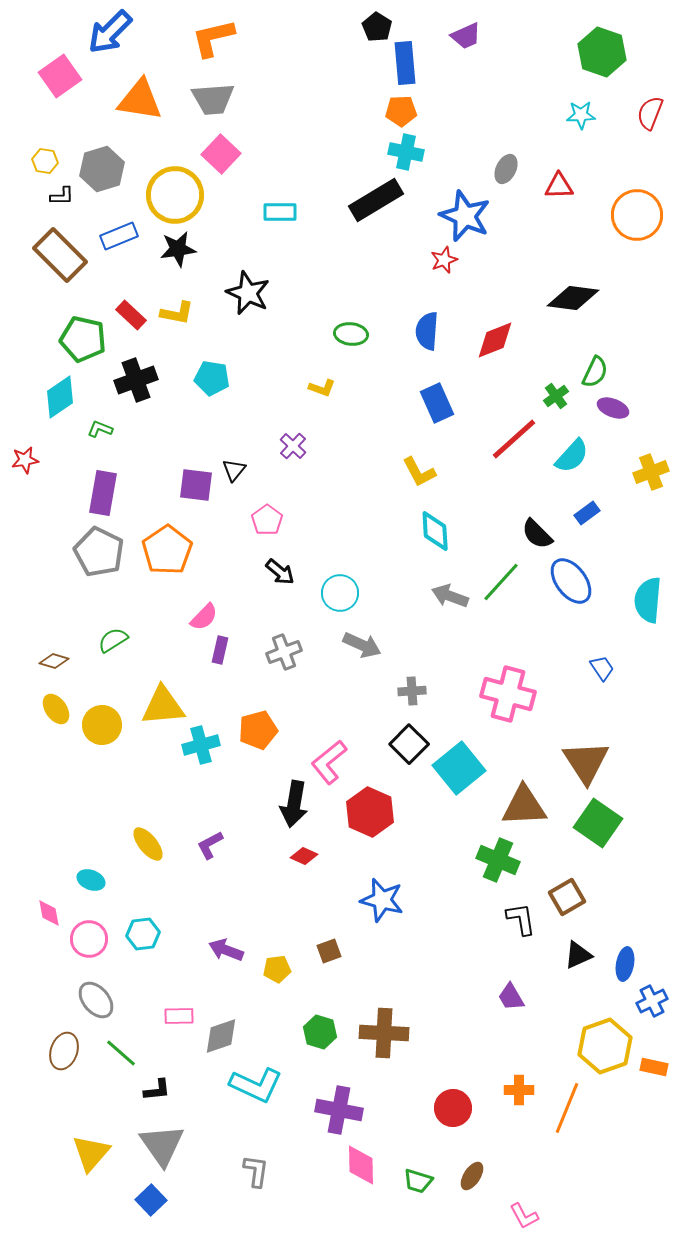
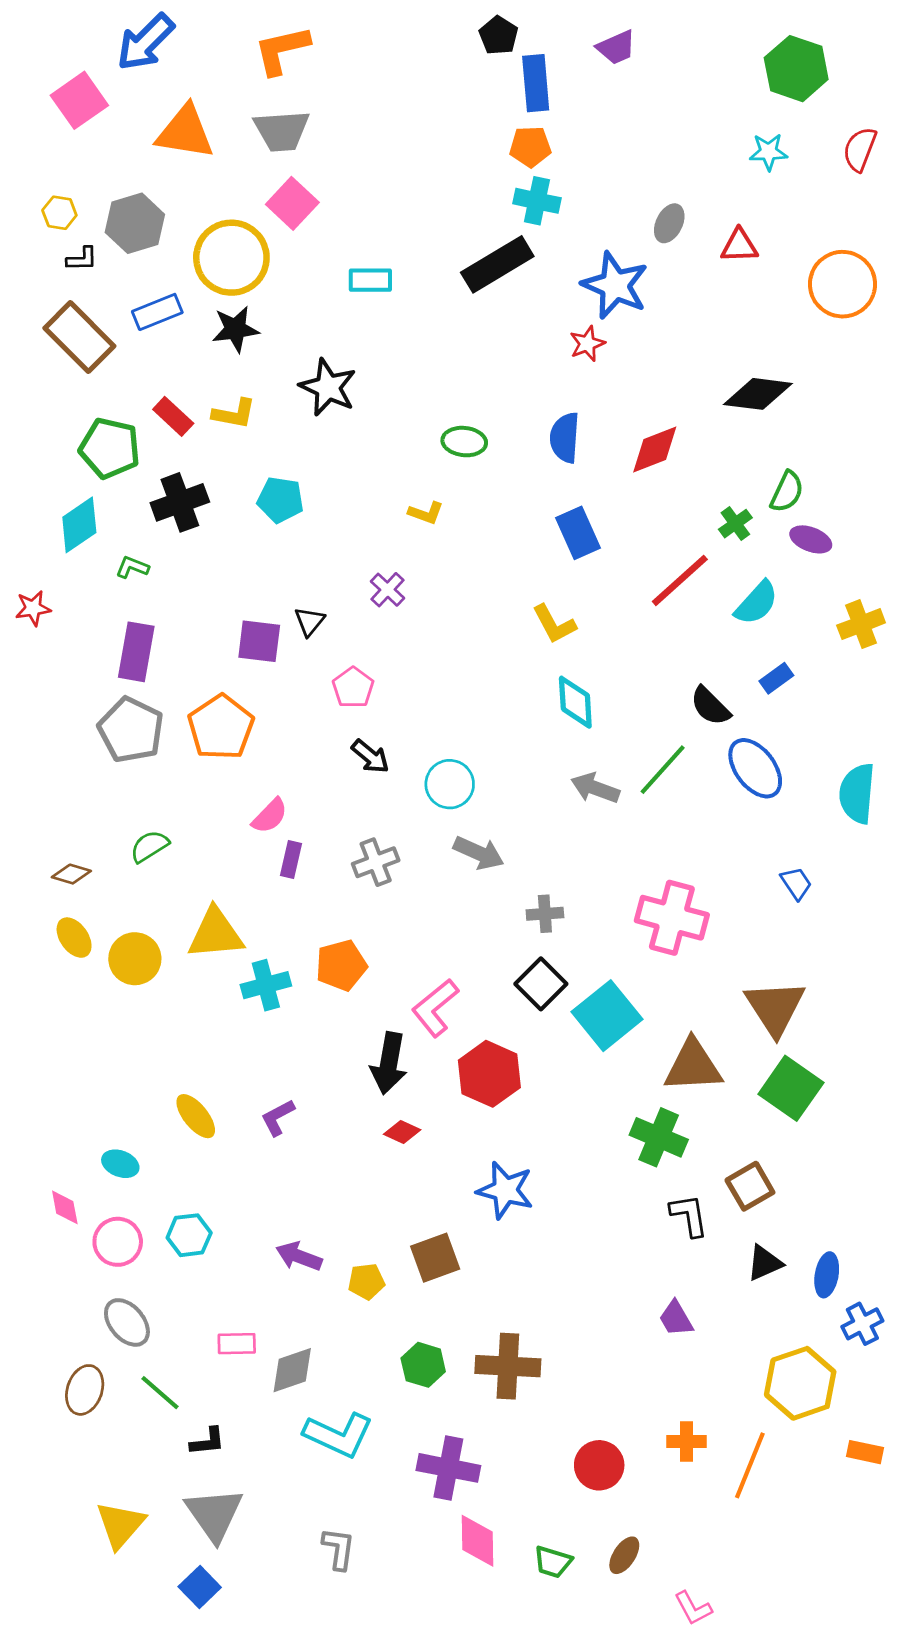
brown square: (329, 951) -> (435, 1258), size x1.5
orange rectangle: (654, 1067) -> (865, 1452), moved

